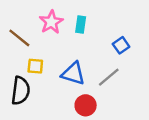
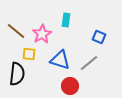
pink star: (51, 22) -> (42, 34), moved
blue square: (121, 45) -> (99, 37), turned -32

